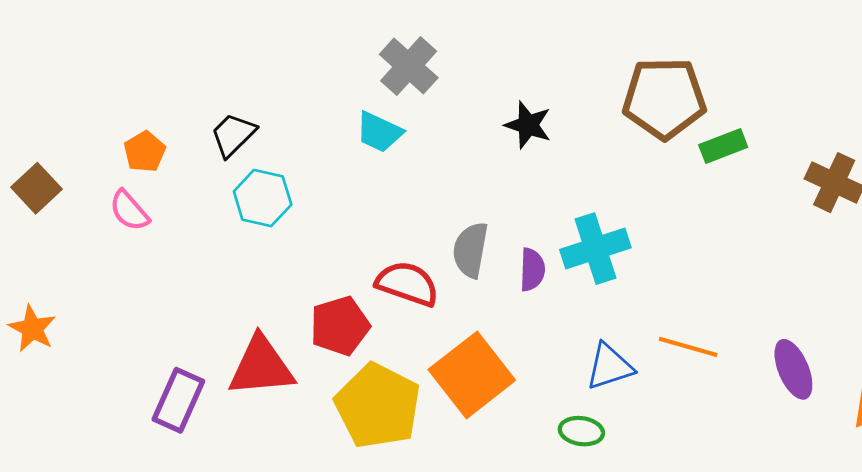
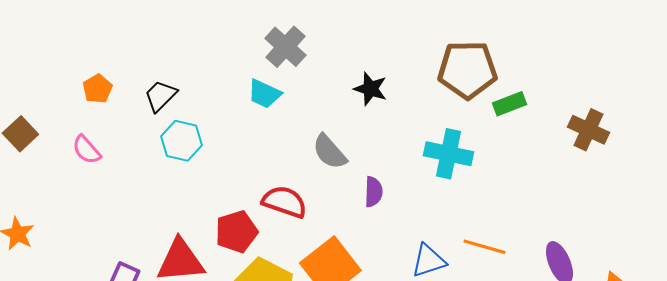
orange pentagon: (145, 152) -> (97, 89), moved
cyan cross: (595, 249) -> (448, 154), moved, turned 30
gray semicircle: (470, 250) -> (329, 152), moved, turned -51

